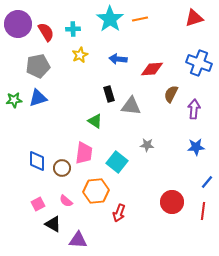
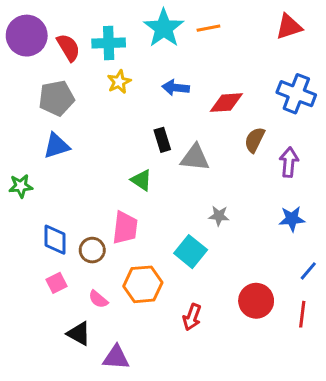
cyan cross: (73, 29) -> (109, 43), size x1.5
green star: (14, 100) -> (21, 186), moved
cyan square: (117, 162) -> (191, 252), moved
pink square: (38, 204) -> (56, 283), moved
red arrow: (119, 213) -> (192, 317), moved

